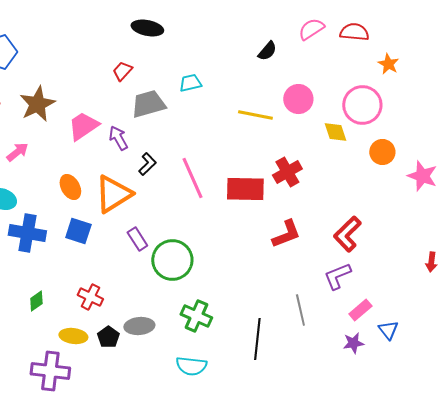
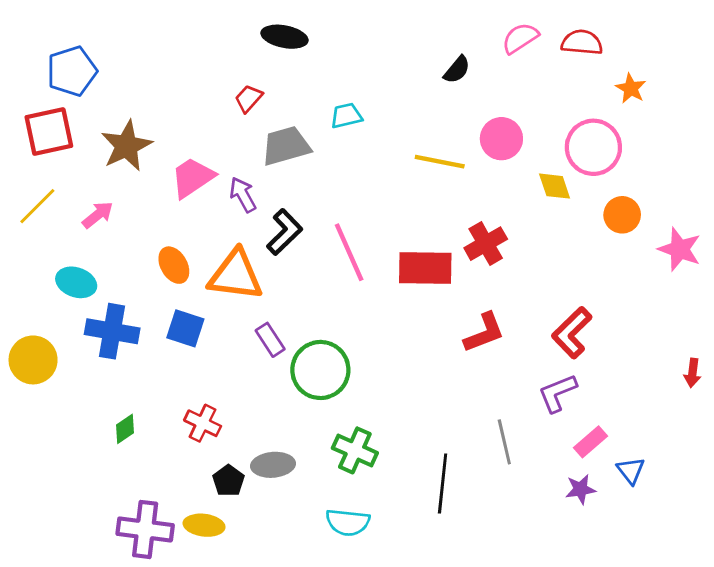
black L-shape: (147, 164) -> (284, 232), size x1.4
orange triangle: (113, 194) -> (236, 275), turned 39
yellow ellipse: (73, 336) -> (204, 525), moved

